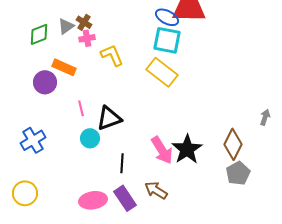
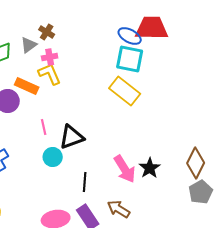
brown cross: (84, 22) -> (47, 32), moved
yellow L-shape: (112, 55) -> (50, 74), moved
black star: (187, 149) -> (150, 168), size x0.7

